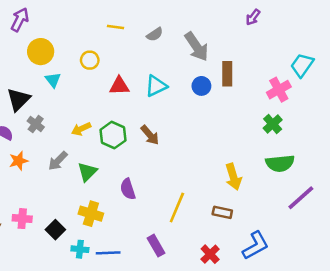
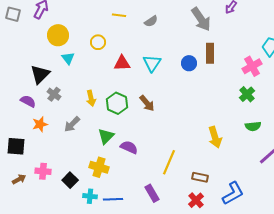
gray arrow: (197, 47) -> (201, 19), moved
cyan triangle: (156, 86) -> (152, 63), turned -30
yellow arrow: (81, 129) -> (91, 98), turned -77
green semicircle: (280, 163) -> (253, 126), size x0.7
green triangle: (87, 172) -> (106, 136), moved
purple semicircle: (128, 189) -> (129, 147), turned 132
brown rectangle: (222, 212) -> (200, 177), moved

